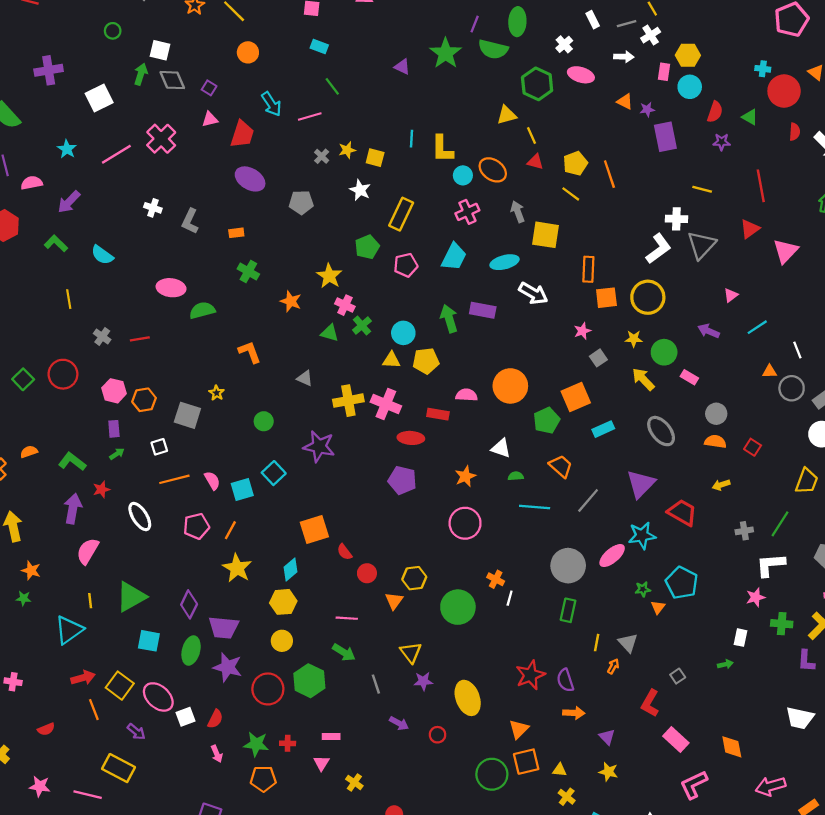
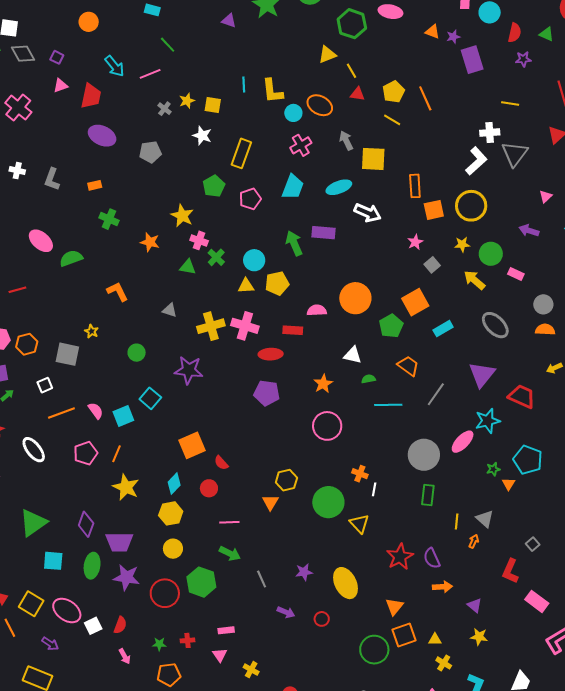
pink ellipse: (171, 288) -> (41, 241), turned 40
red circle: (367, 573) -> (209, 488), moved
yellow triangle: (411, 652) -> (359, 524), moved
green star: (256, 744) -> (159, 644), size x0.6

